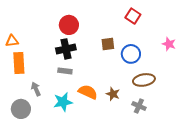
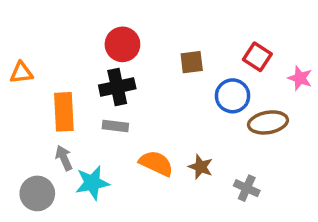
red square: (133, 16) -> (257, 57), moved
brown square: (108, 44) -> (192, 62), moved
orange rectangle: (19, 63) -> (64, 112), moved
brown ellipse: (144, 80) -> (268, 122), moved
cyan star: (63, 102) -> (92, 183), moved

